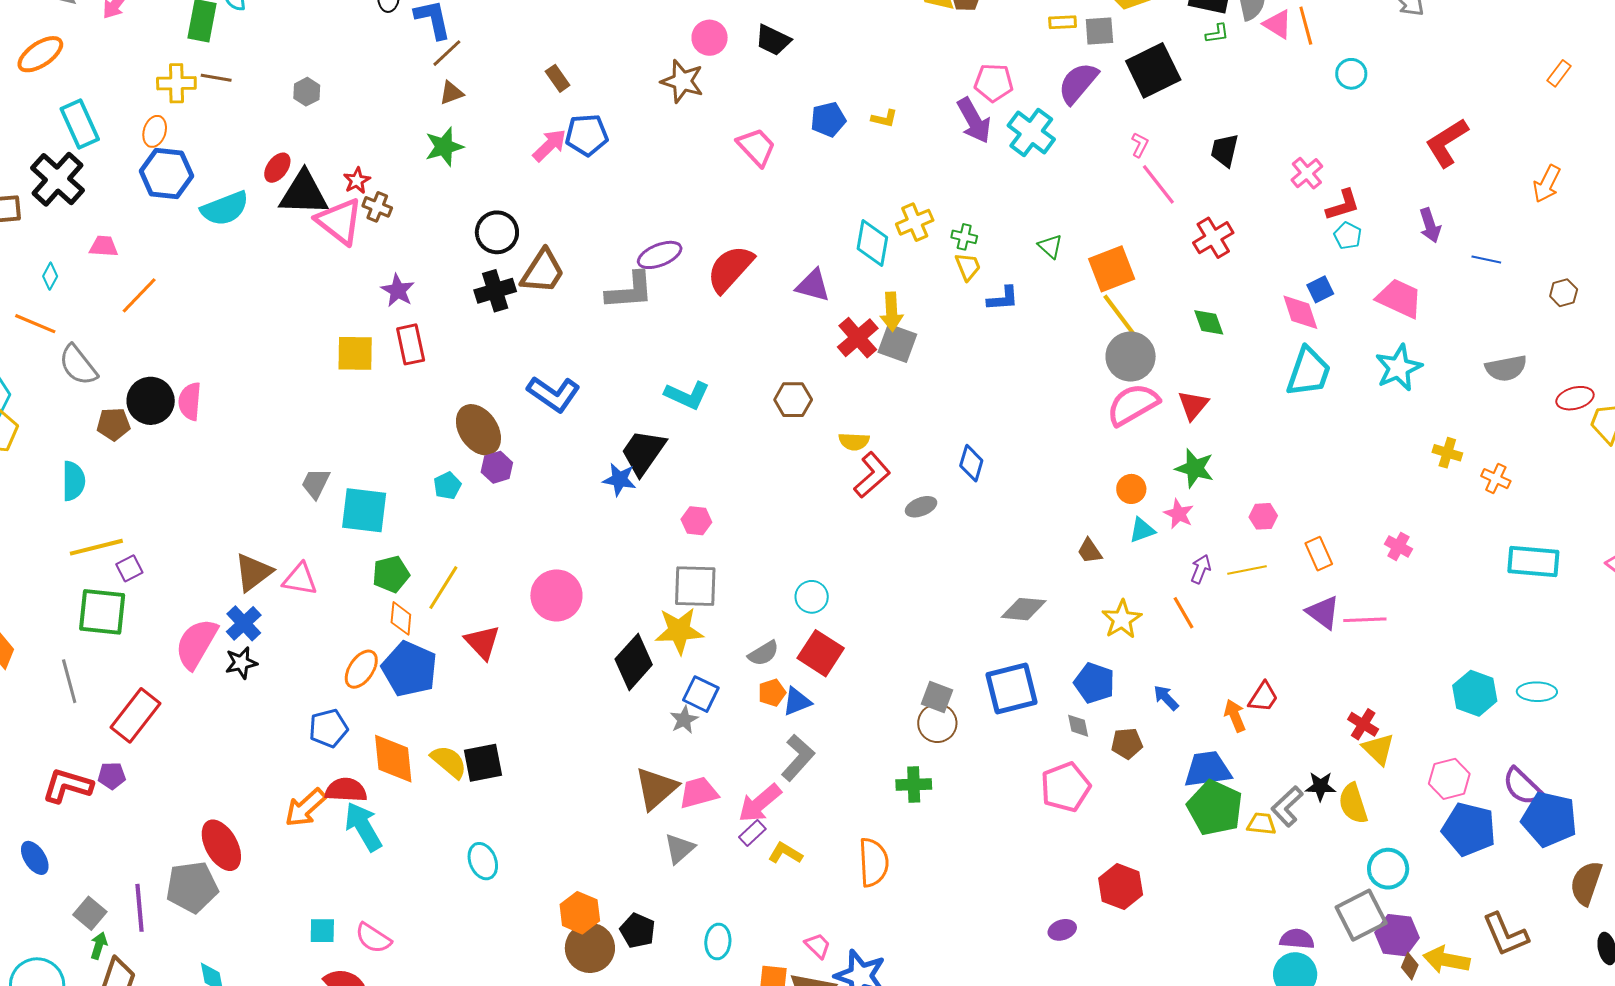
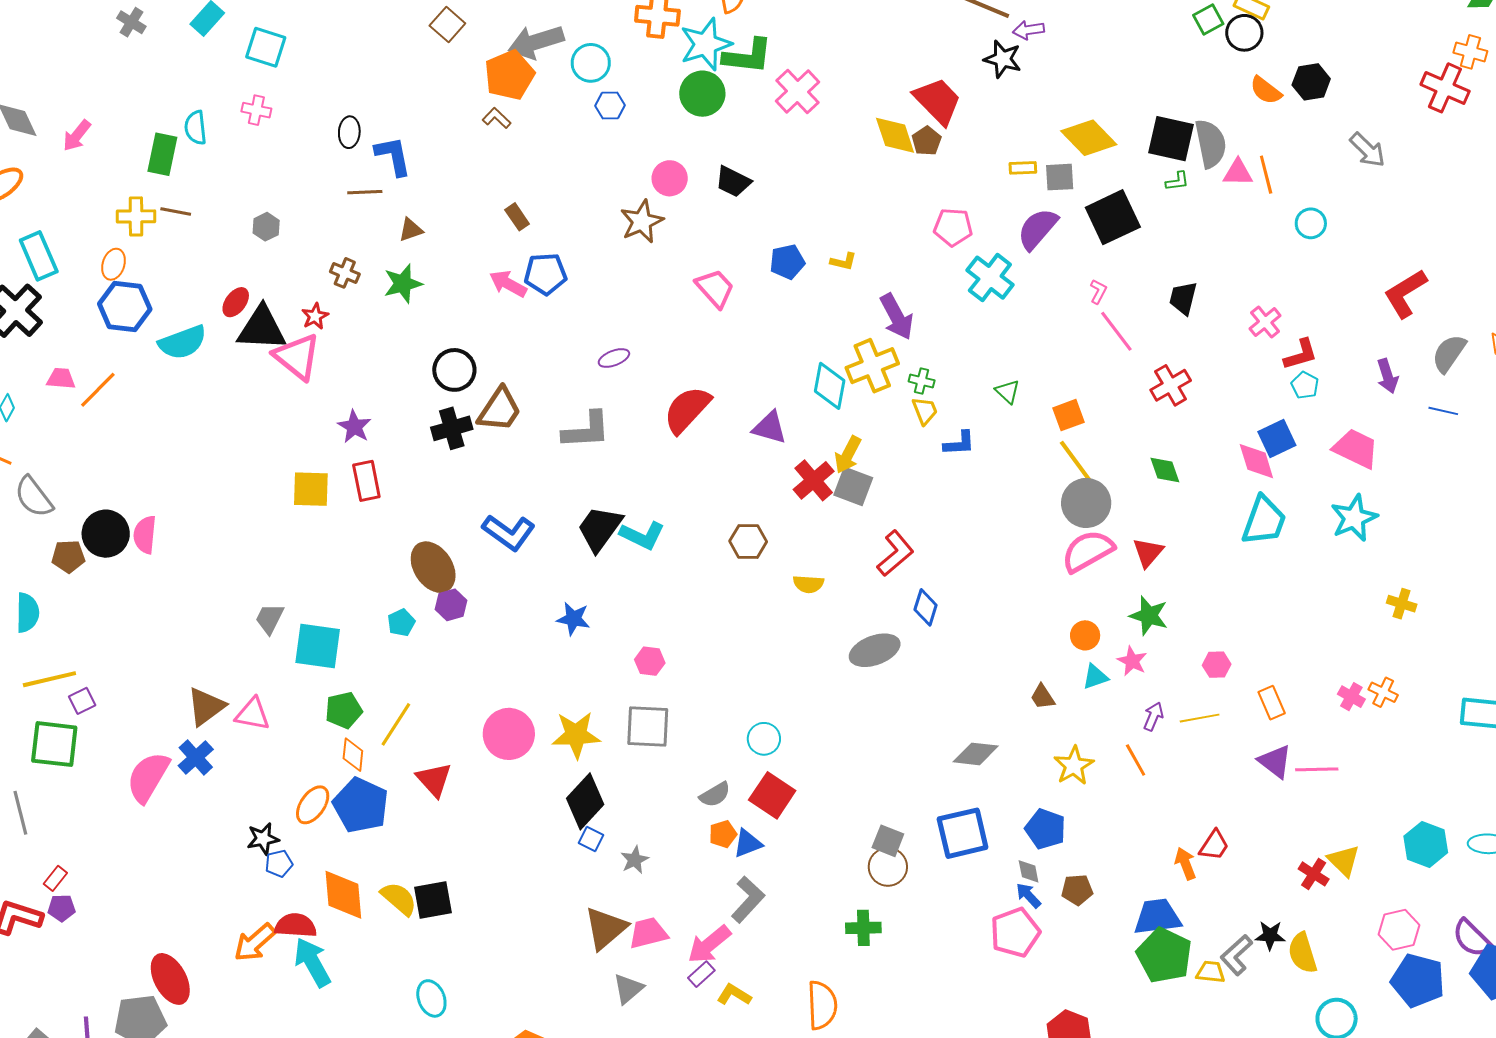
pink triangle: (1278, 24) -> (1238, 173), turned -32
brown line: (447, 53) -> (365, 192), moved, turned 40
brown star: (682, 81) -> (642, 222), turned 30
purple arrow: (974, 121) -> (897, 317), moved
pink arrow: (549, 145) -> (508, 284), turned -108
brown cross: (377, 207) -> (345, 273), moved
yellow cross: (915, 222) -> (872, 366), size x1.4
purple ellipse: (660, 255) -> (614, 358), moved, size x0.7
orange square: (1112, 269) -> (1068, 415), size x0.7
blue square: (1320, 289) -> (1277, 439), size x1.4
orange line: (139, 295) -> (98, 390), moved
yellow arrow: (892, 312) -> (848, 455), turned 30
gray semicircle: (1506, 368) -> (1449, 353), moved, turned 135
black trapezoid: (643, 452) -> (600, 529), moved
red L-shape: (872, 475) -> (895, 553), moved
orange cross: (1496, 479) -> (1383, 692), moved
gray ellipse: (921, 507) -> (875, 650), size x1.6
yellow star: (679, 631) -> (576, 735), moved
black star: (241, 663) -> (263, 839), moved
blue square: (701, 694) -> (591, 839), moved, size x0.7
blue arrow: (1166, 698) -> (1028, 895), moved
red rectangle: (135, 715) -> (55, 878), moved, size x0.5
blue pentagon: (328, 728) -> (279, 864), size x0.7
yellow triangle: (1378, 749) -> (1344, 861), moved

